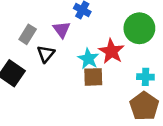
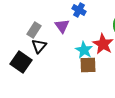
black triangle: (46, 54) -> (39, 46), moved

